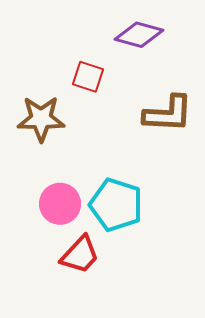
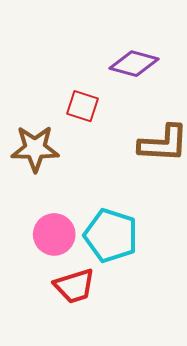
red trapezoid: (80, 255) -> (74, 286), turned 30

